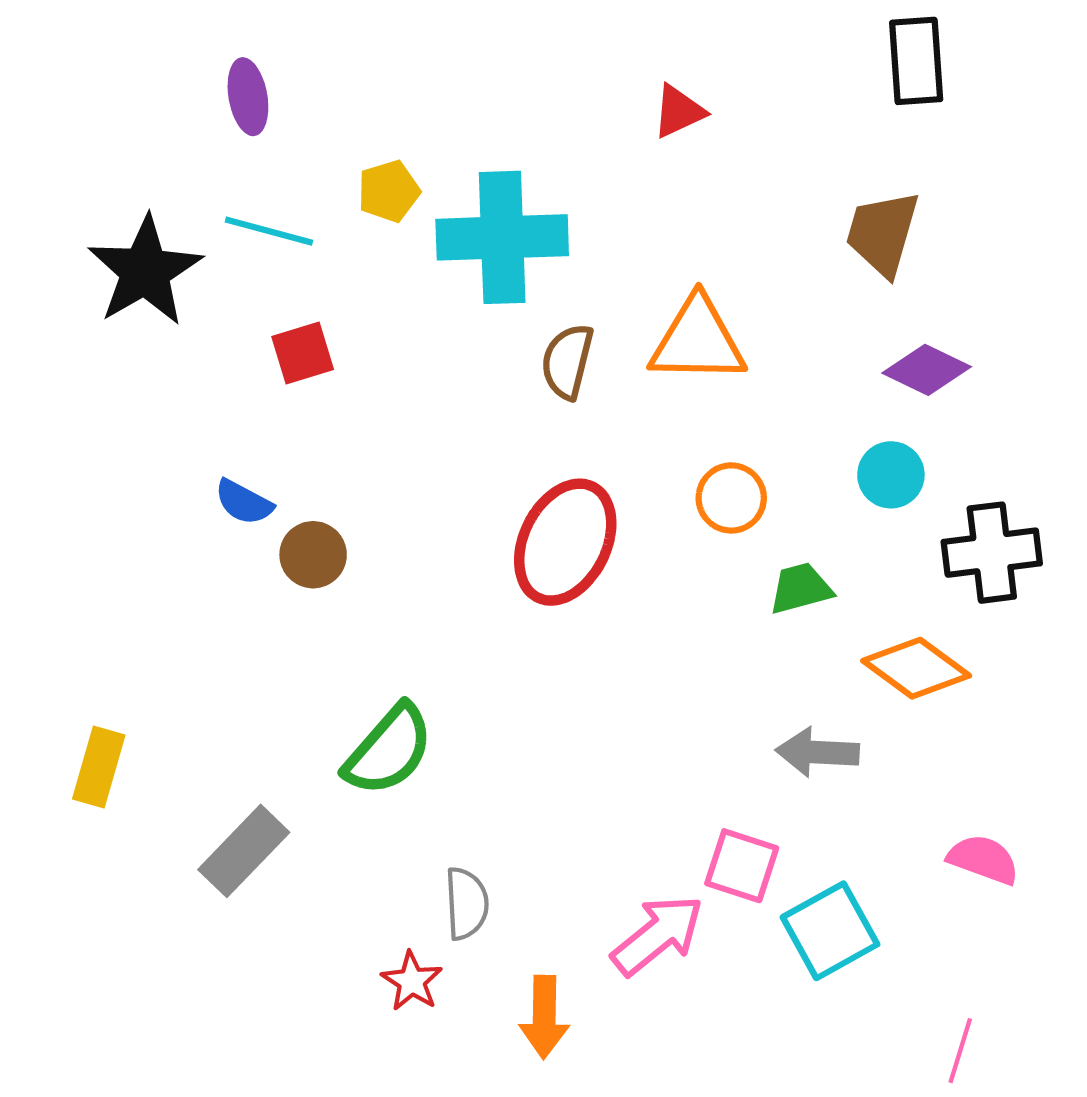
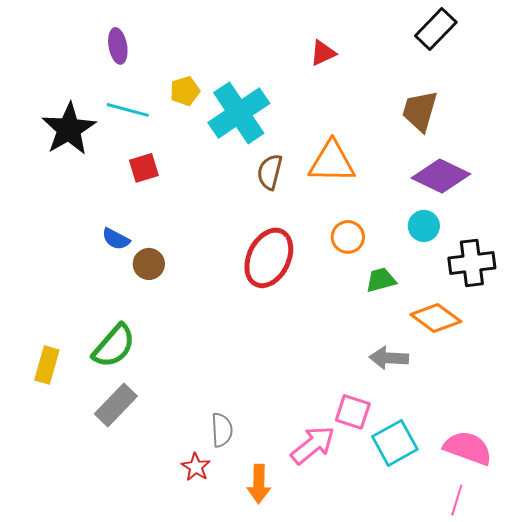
black rectangle: (916, 61) -> (436, 29), turned 48
cyan cross: (502, 237) -> (239, 113), turned -32
purple diamond: (927, 370) -> (441, 176), size x1.4
green semicircle: (389, 750) -> (114, 346), moved
pink semicircle: (983, 859) -> (468, 448), moved, size x1.4

